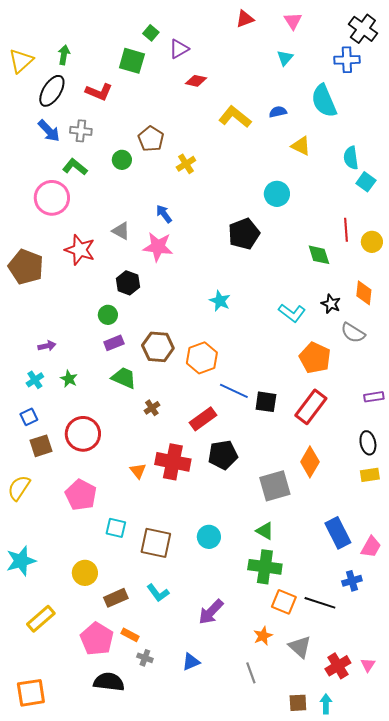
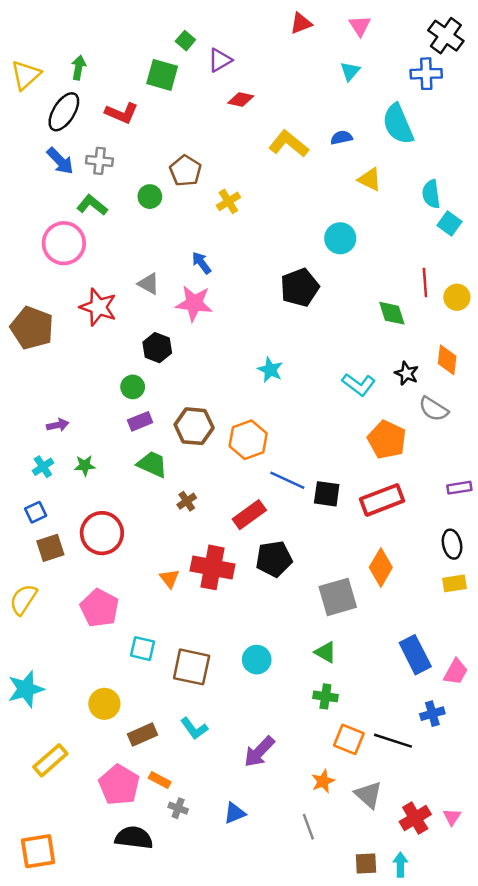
green star: (69, 379) -> (85, 466), turned -30
red rectangle: (311, 407) -> (382, 500), turned 32
green cross: (265, 567) -> (325, 696), size x0.6

